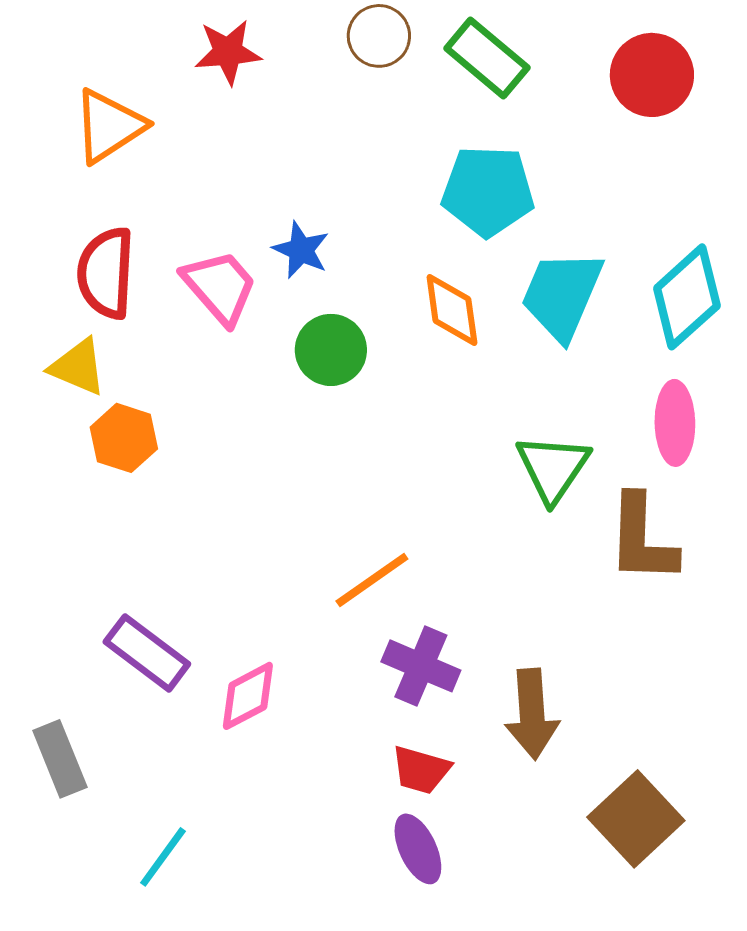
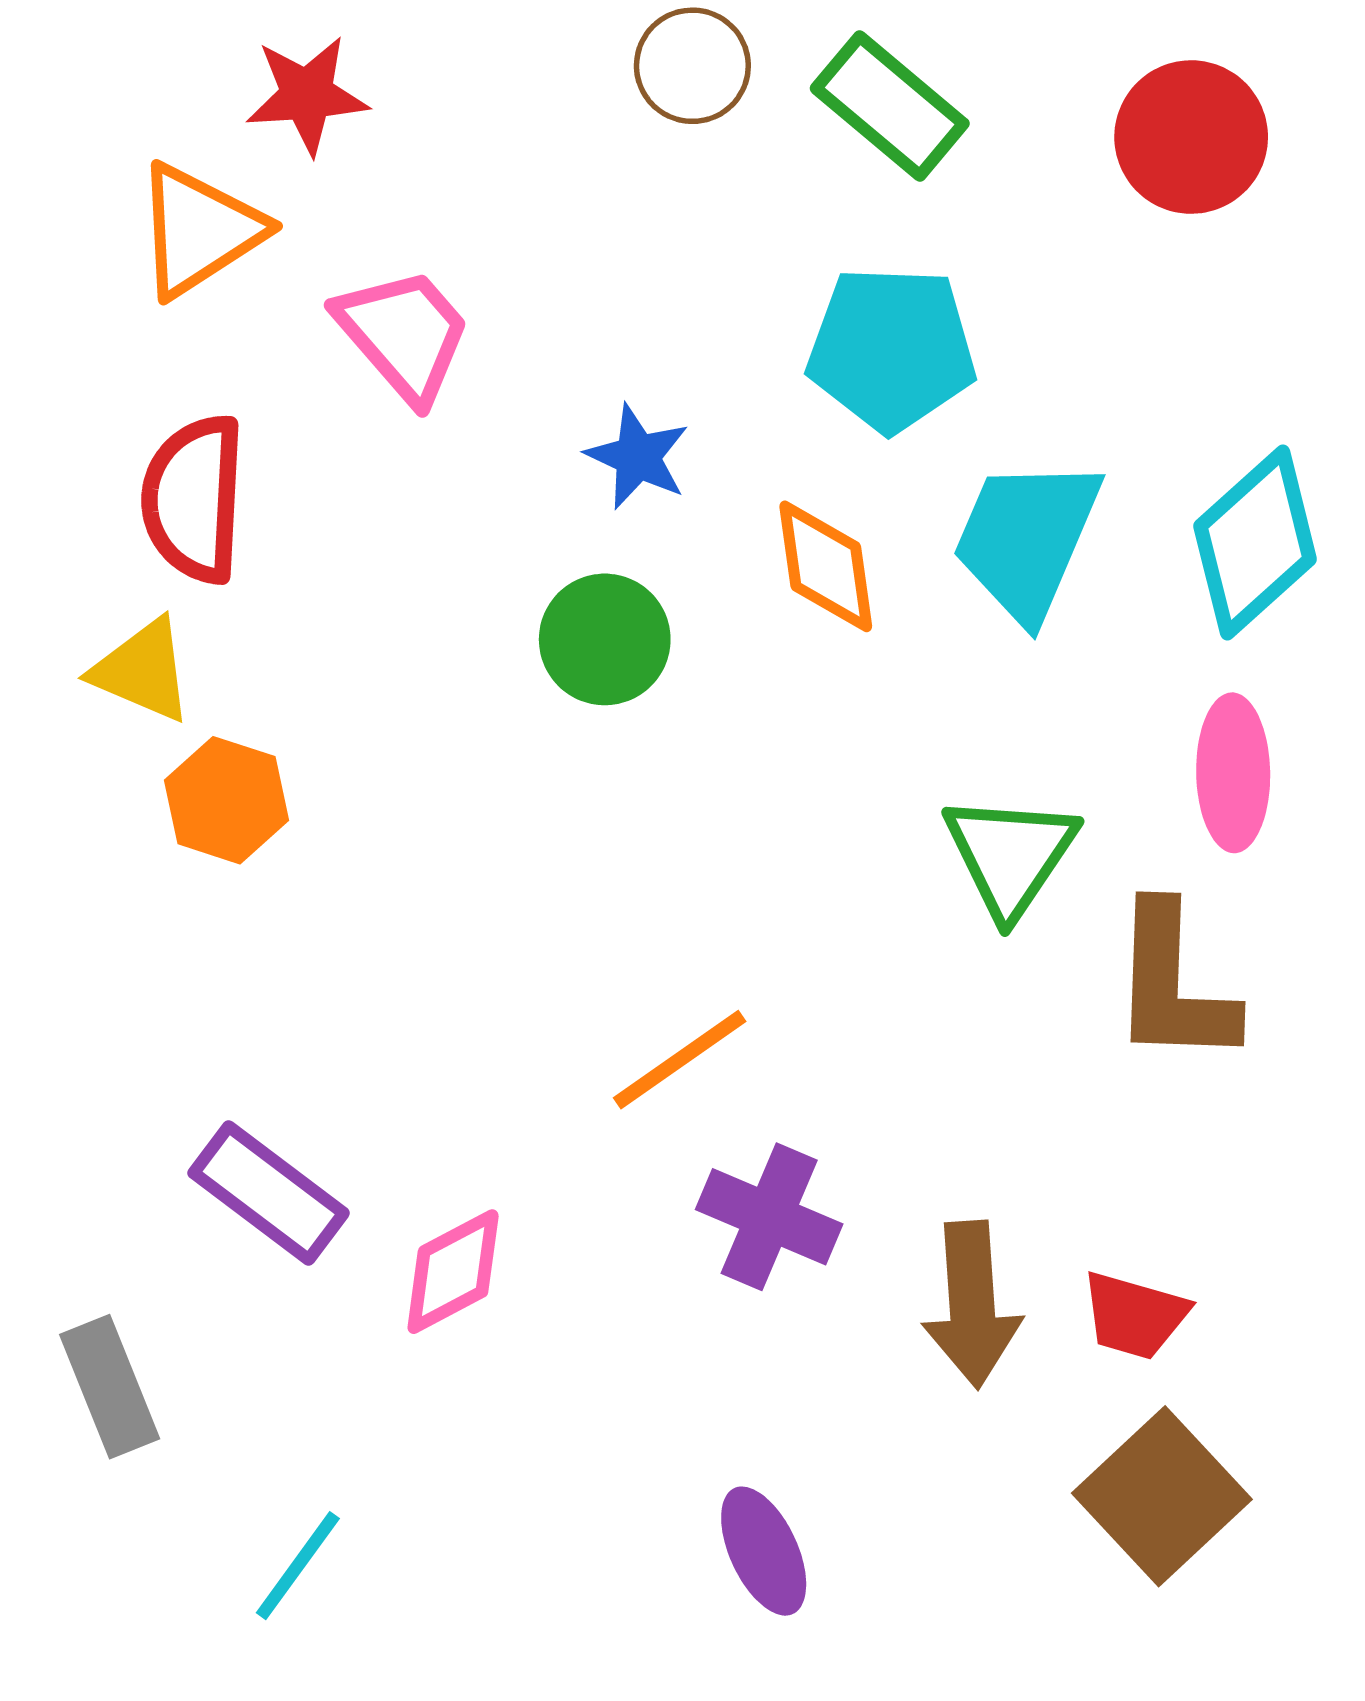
red star: (228, 52) -> (307, 95), moved
blue star: (301, 250) -> (638, 457), moved
pink trapezoid: (220, 287) -> (404, 334), moved
red trapezoid: (421, 770) -> (1135, 1315), moved

